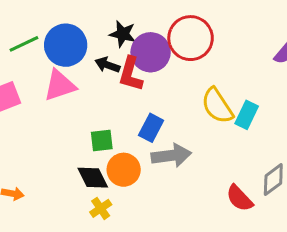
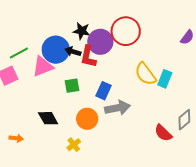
green line: (24, 44) -> (19, 53), moved
blue circle: (66, 45) -> (56, 50), moved
green square: (102, 141) -> (72, 86), moved
black diamond: (93, 178) -> (48, 118), moved

